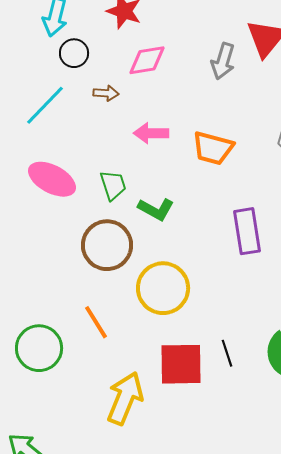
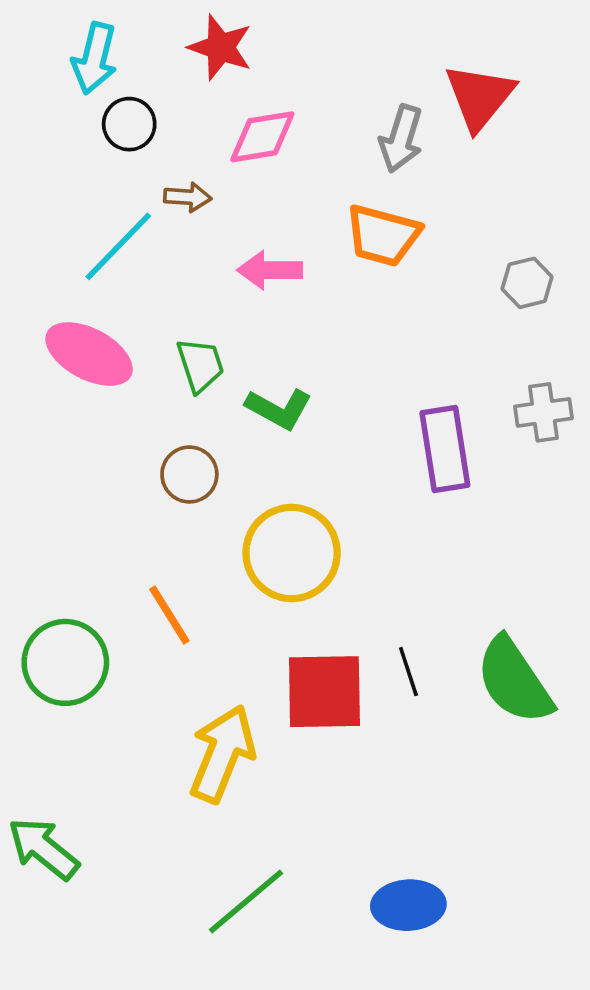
cyan line: (45, 105) -> (118, 246), moved
orange trapezoid: (213, 148) -> (383, 235), moved
brown circle: (107, 245) -> (189, 474), size x0.6

